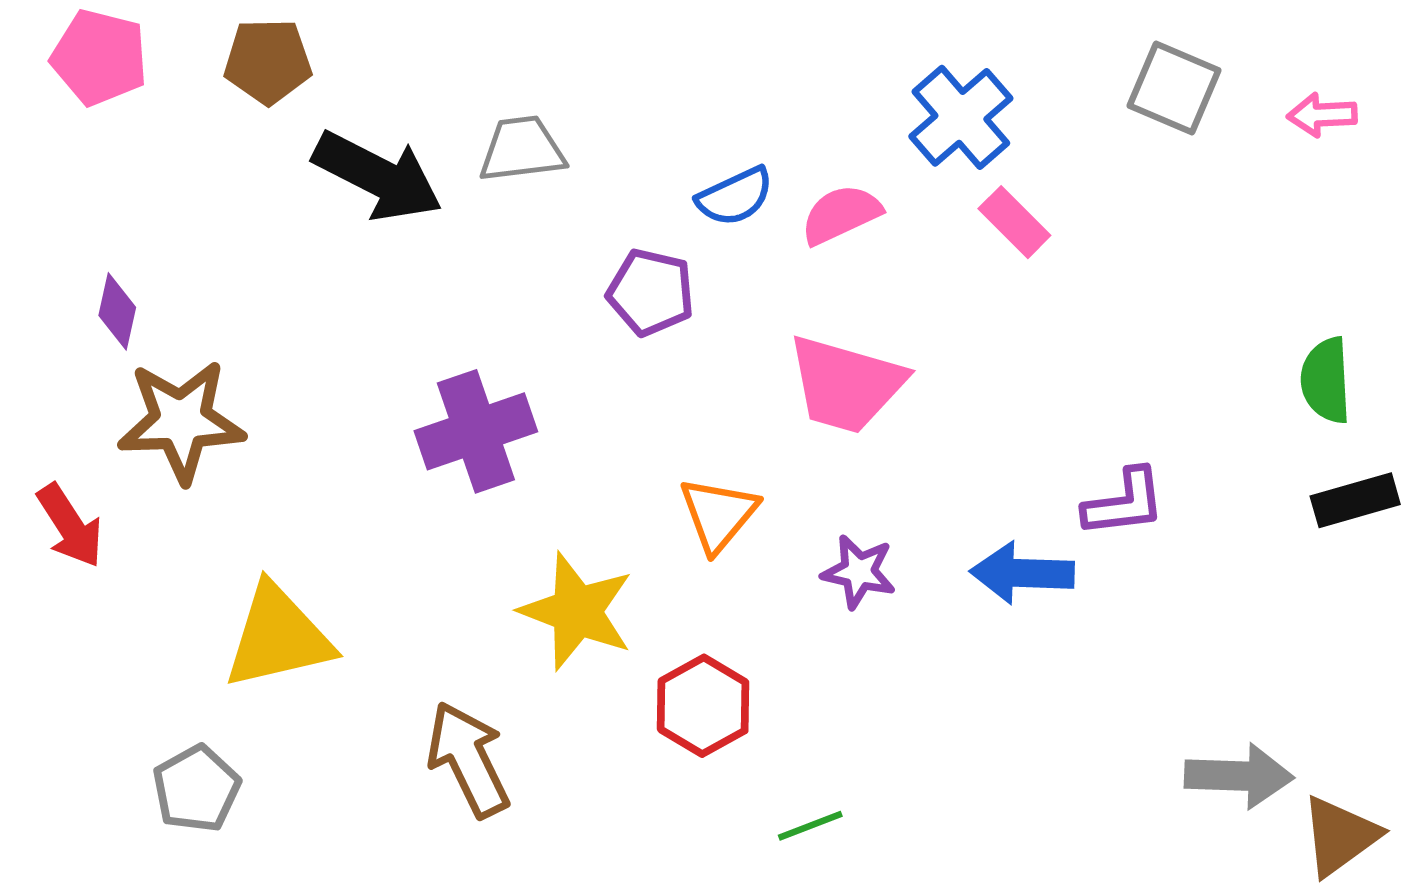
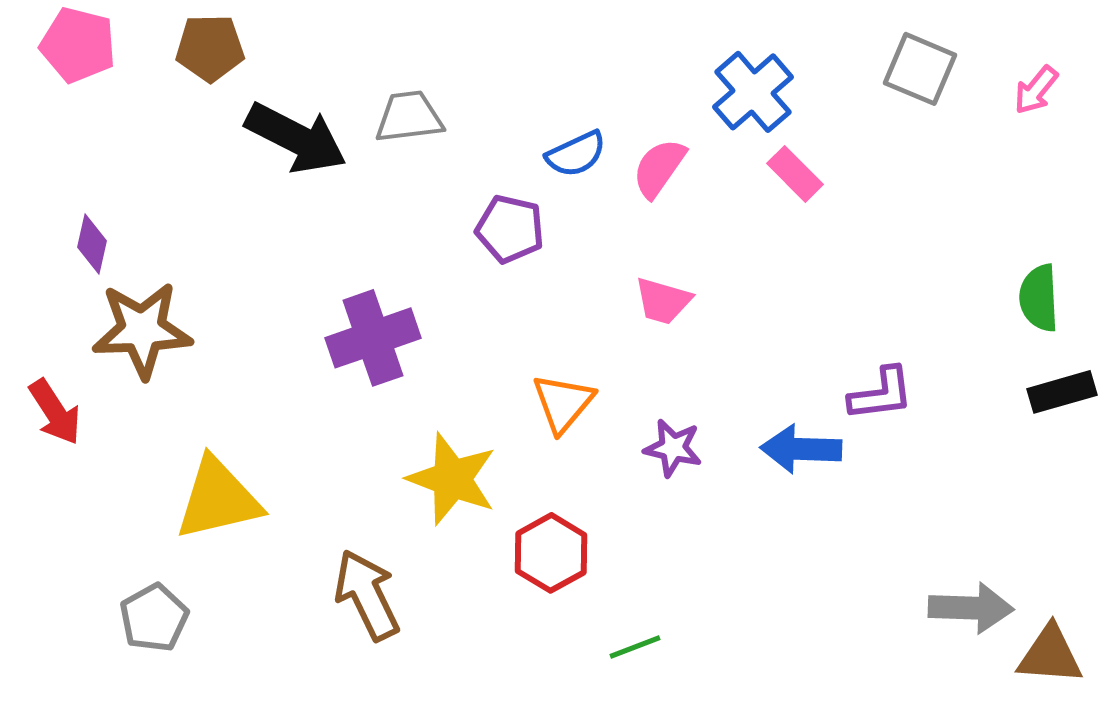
pink arrow: (1322, 115) -> (1036, 90), turned -48
pink semicircle: (841, 214) -> (659, 168), turned -30
pink trapezoid: (846, 384) -> (663, 301), size x0.6
brown triangle: (1340, 836) -> (1050, 655), turned 40

